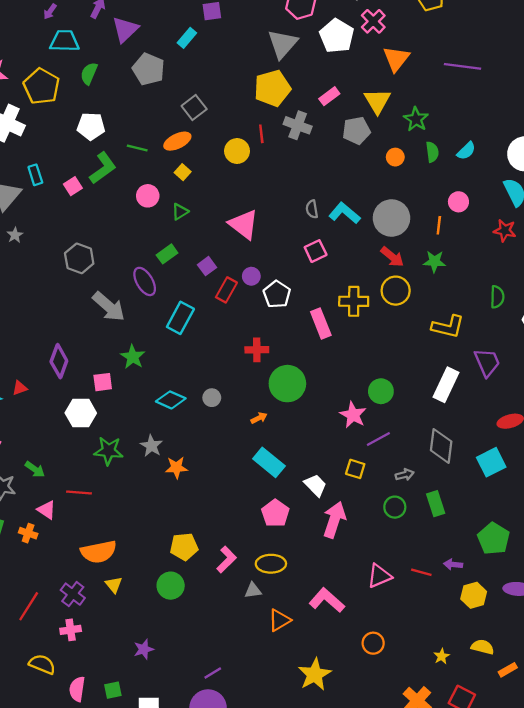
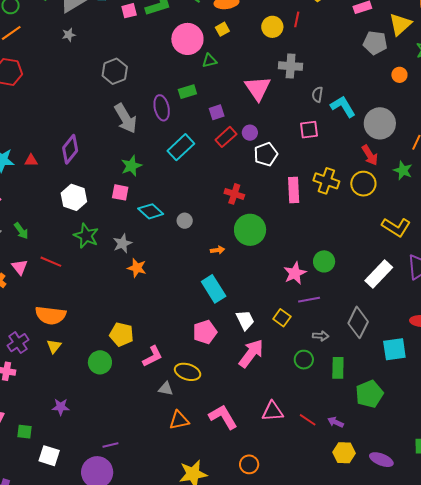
gray cross: (298, 125) -> (291, 66), moved, turned -35
pink circle: (148, 196) -> (187, 39), size x1.6
pink square: (103, 382) -> (120, 192), moved
green pentagon: (494, 539) -> (369, 394), moved

